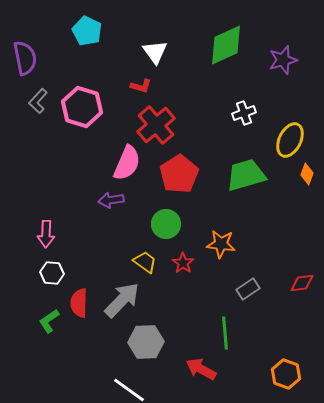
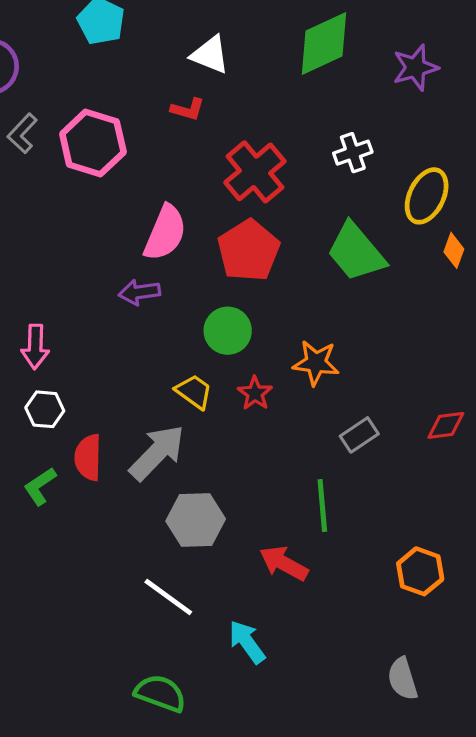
white triangle: (155, 52) -> (210, 55), turned -32
red cross: (156, 125) -> (255, 172), moved
green trapezoid: (246, 175) -> (356, 252), turned -114

